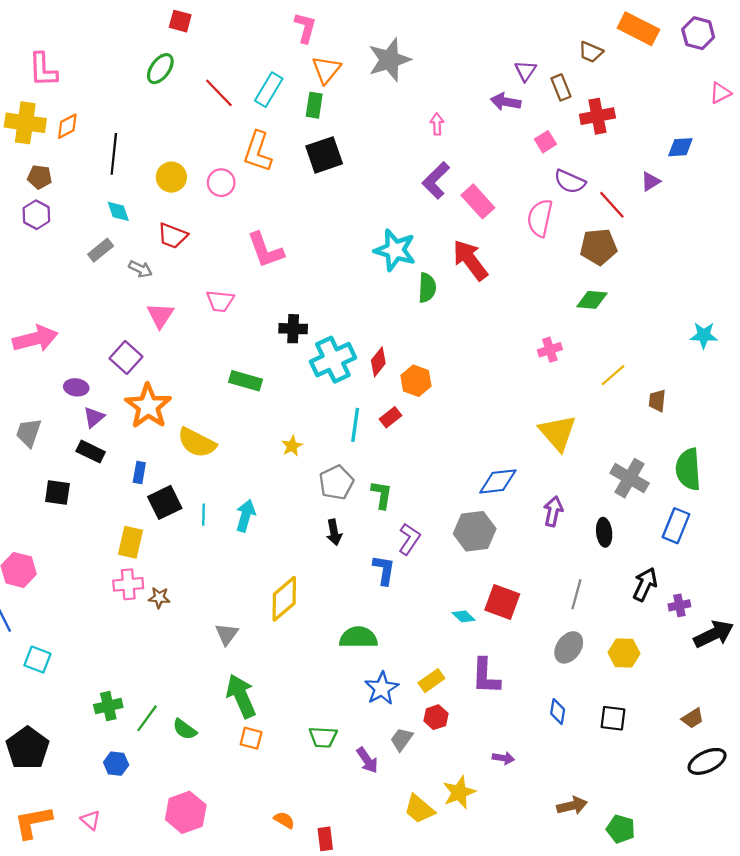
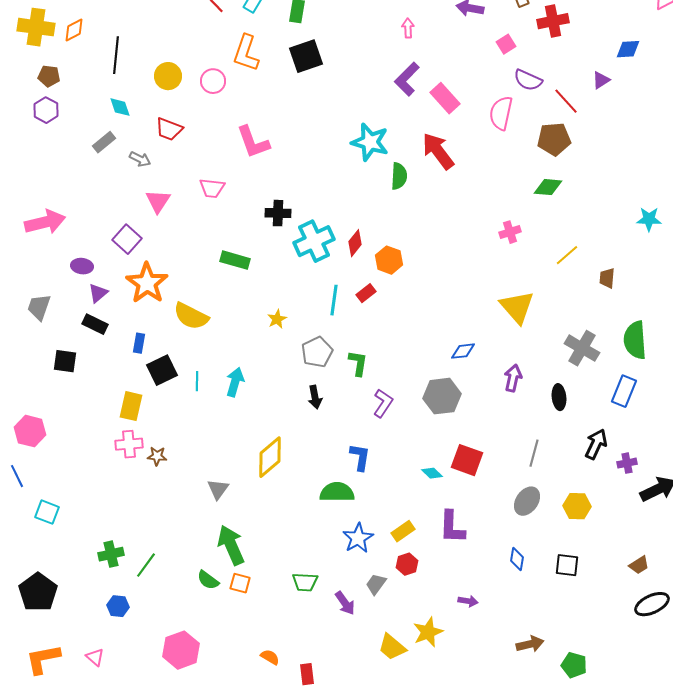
blue diamond: (498, 481) -> (463, 351), size x0.7
blue L-shape: (384, 570) -> (360, 457), moved
green semicircle: (185, 729) -> (208, 580), moved

